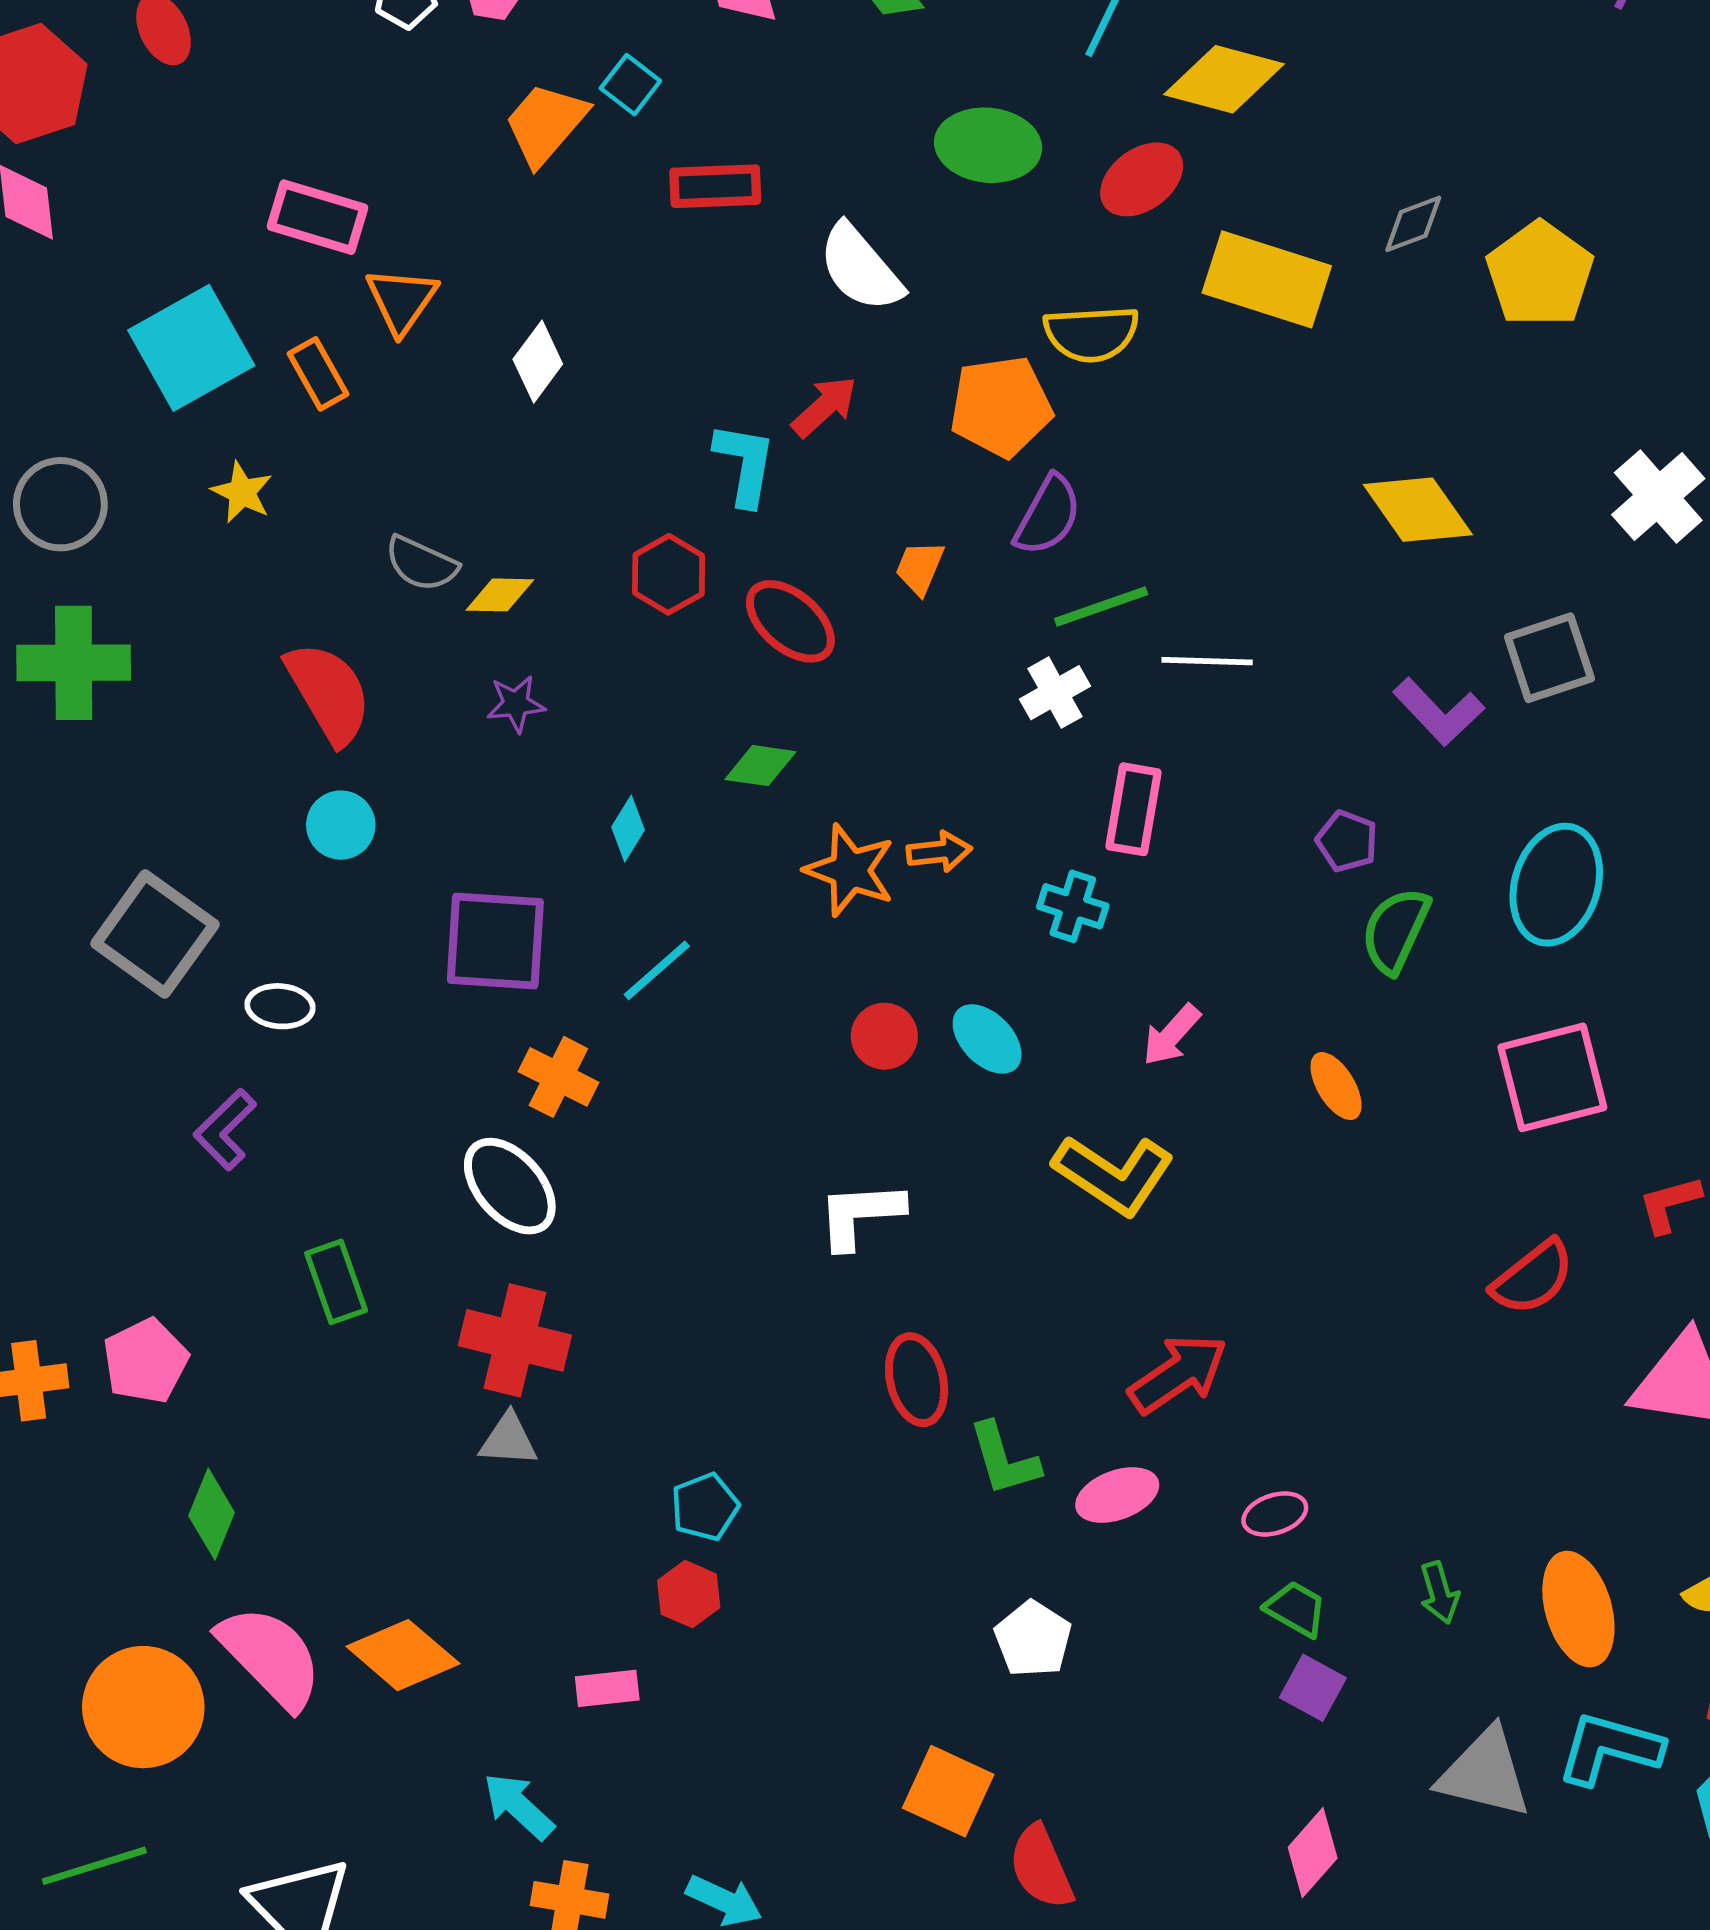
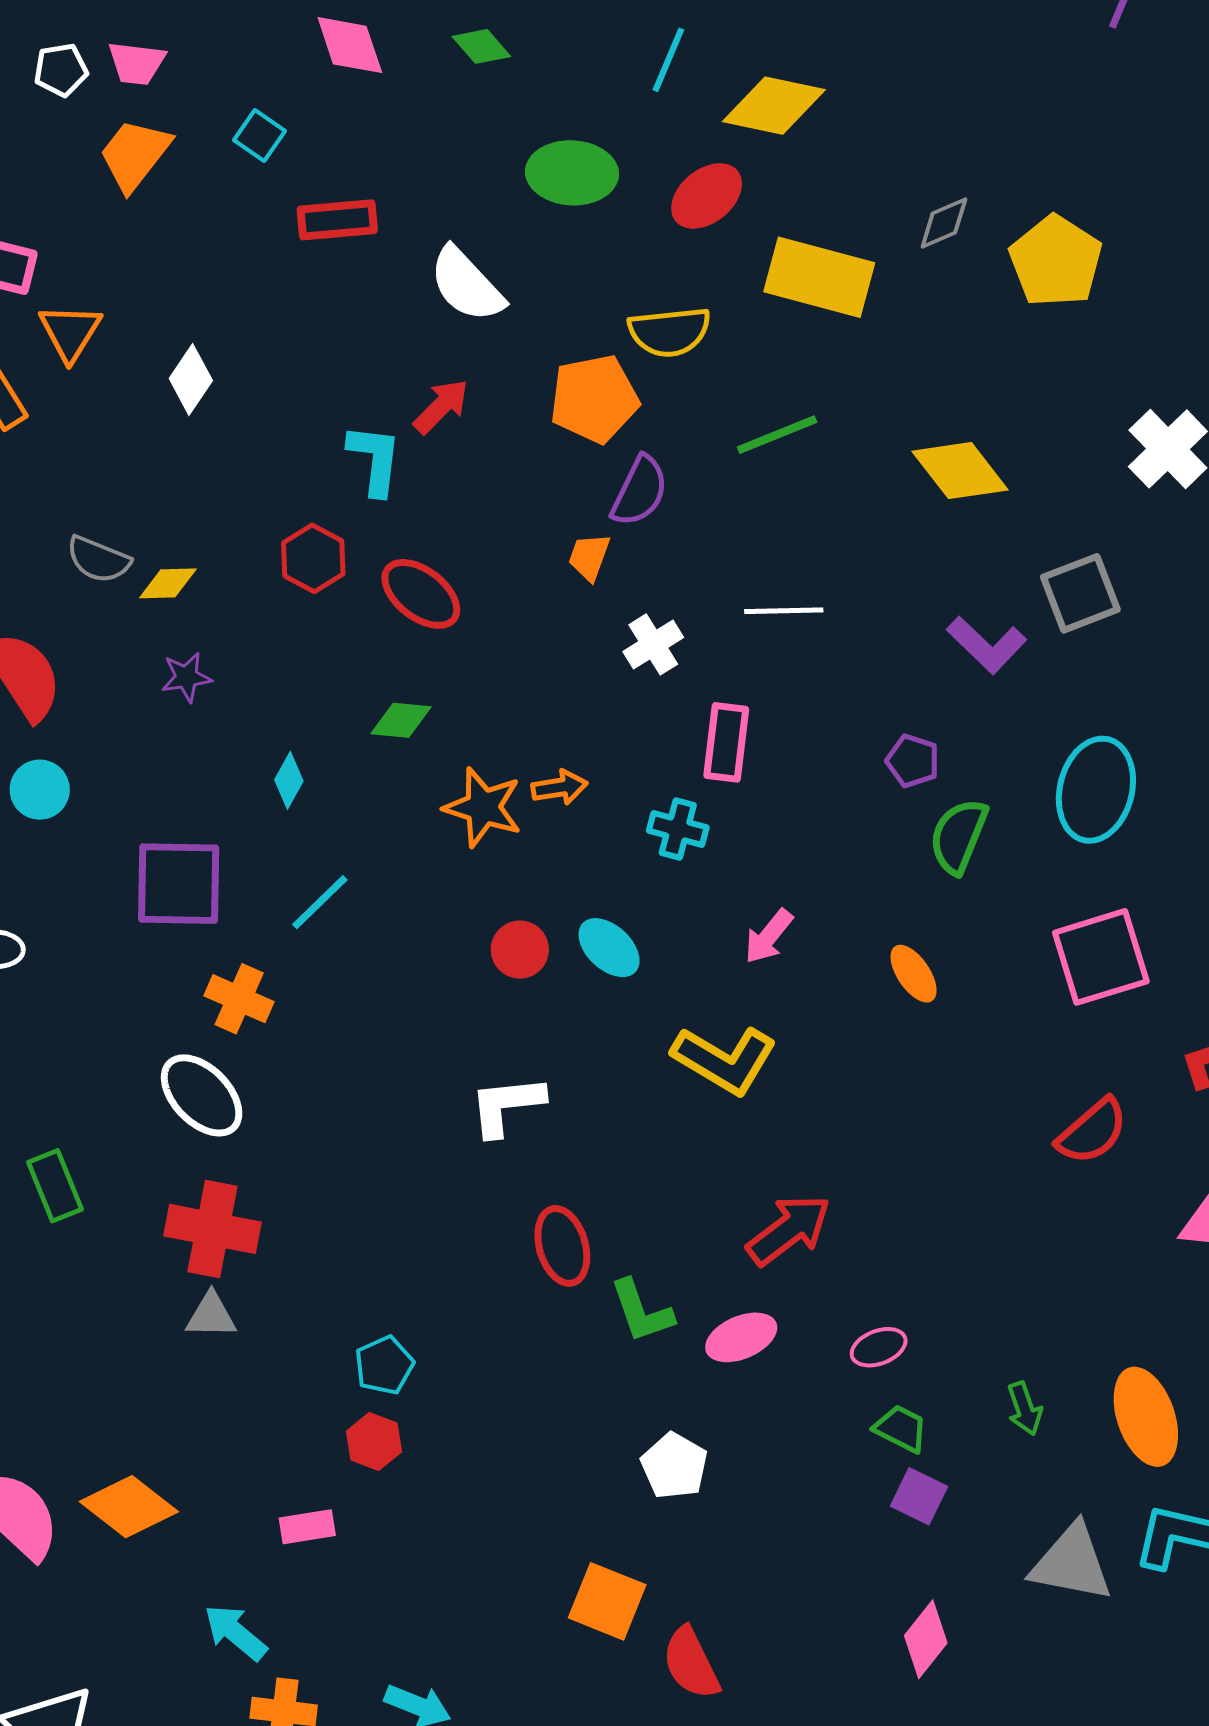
orange trapezoid: (546, 124) -> (135, 155), moved
orange trapezoid: (920, 568) -> (589, 557), moved
green line: (1101, 607) -> (777, 435), moved

